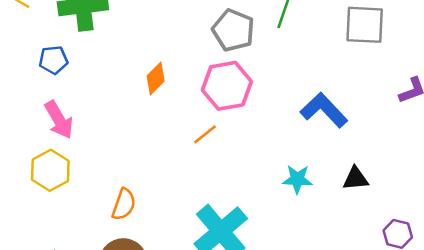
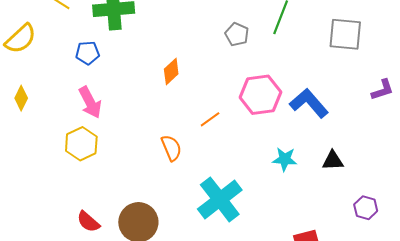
gray pentagon: (233, 30) -> (237, 34), size x0.7
pink hexagon: (227, 86) -> (260, 95), moved
orange semicircle: (124, 204) -> (171, 148), moved, turned -44

